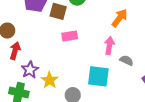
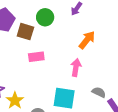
gray semicircle: (126, 60) -> (99, 92), moved

